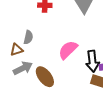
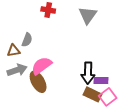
pink semicircle: (68, 50) -> (42, 66), moved

